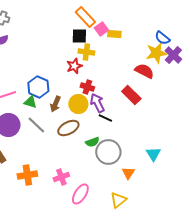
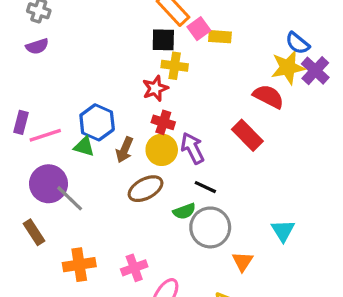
red cross: (87, 87) -> (163, 122), moved
black line: (105, 118) -> (205, 187), moved
gray line: (36, 125) -> (70, 198), moved

